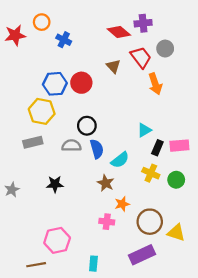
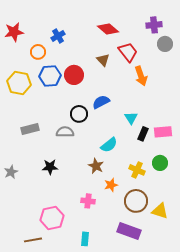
orange circle: (42, 22) -> (38, 52), moved
purple cross: (143, 23) -> (154, 25), moved
blue cross: (64, 40) -> (58, 36), turned 32
gray circle: (165, 49) -> (165, 44), moved
yellow hexagon: (42, 111) -> (19, 83), moved
cyan triangle: (144, 130) -> (131, 118), turned -32
blue semicircle: (97, 149) -> (101, 102), moved, turned -102
yellow cross: (151, 173) -> (137, 170), moved
pink cross: (107, 222) -> (88, 201), moved
purple rectangle: (142, 255) -> (129, 231), turned 45

